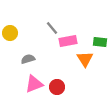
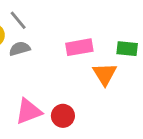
gray line: (52, 28) -> (18, 20), moved
gray semicircle: (28, 59) -> (20, 49), moved

